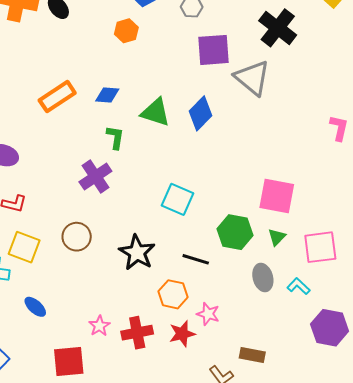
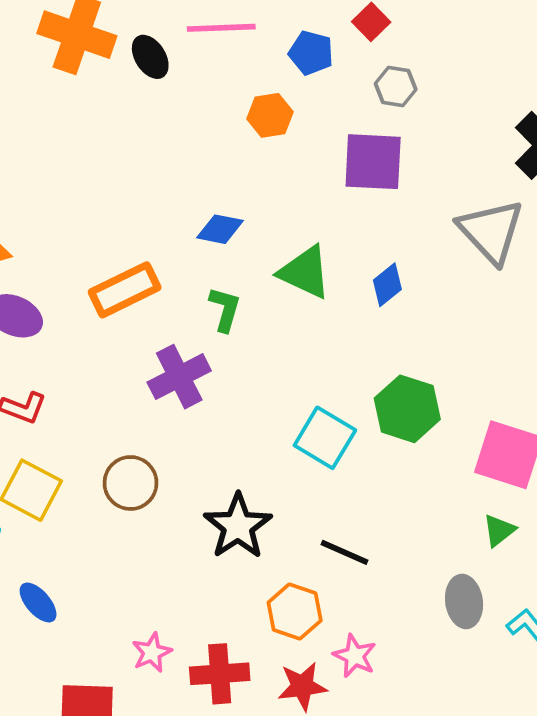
purple square: (214, 50) -> (373, 162), moved
orange rectangle: (57, 97) -> (125, 290), moved
blue diamond: (201, 113) -> (387, 285), size x0.7
green hexagon: (235, 232) -> (407, 409), moved

